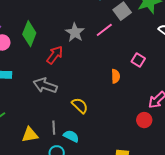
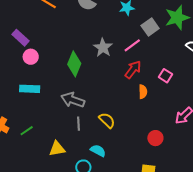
green diamond: (29, 34) -> (74, 64), moved
red arrow: (55, 55) -> (133, 70), moved
red circle: (144, 120) -> (155, 138), moved
gray line: (54, 128) -> (79, 124), moved

